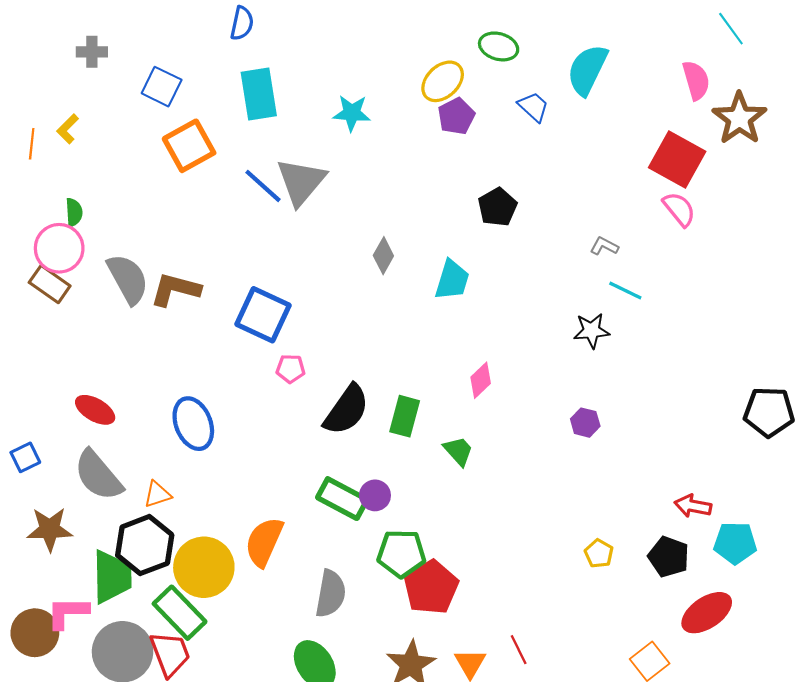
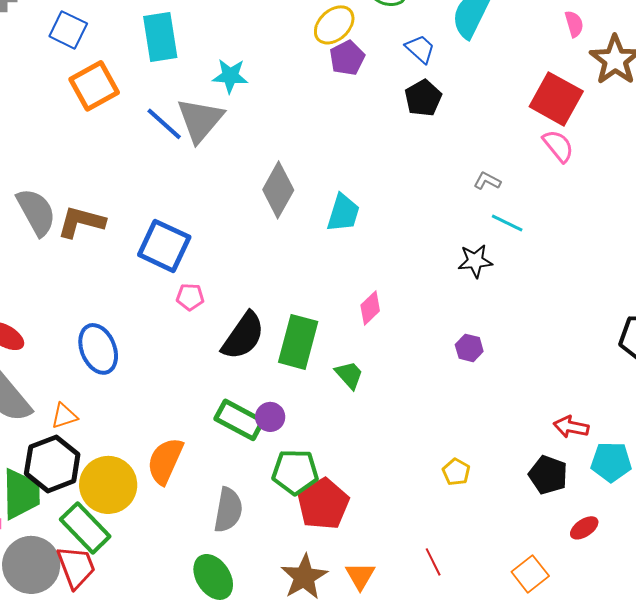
pink semicircle: (696, 80) -> (574, 24), size x0.7
cyan star: (352, 113) -> (230, 76), moved
black pentagon: (498, 207) -> (423, 98), moved
gray diamond: (383, 256) -> (278, 190), size x1.6
green rectangle: (405, 416) -> (298, 342), size x1.4
yellow pentagon: (599, 554) -> (456, 472), moved
red ellipse: (707, 613) -> (584, 528), size x0.6
red line: (519, 650) -> (433, 562), moved

